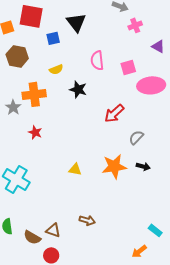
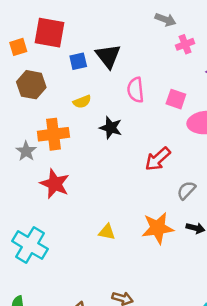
black triangle: (76, 22) -> (108, 56), moved
pink square: (128, 67) -> (176, 99), turned 35
red star: (35, 132) -> (55, 184), size x1.6

